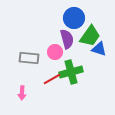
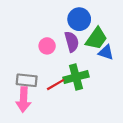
pink circle: (55, 52) -> (47, 46), moved
gray rectangle: (29, 58) -> (27, 80), moved
pink arrow: (22, 93) -> (23, 100), size x1.6

